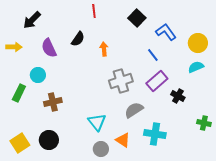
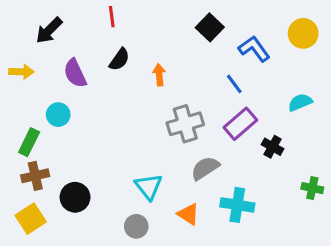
red line: (94, 11) -> (112, 17), moved
yellow circle: (198, 43) -> (303, 33), moved
brown cross: (53, 102) -> (35, 176), moved
black circle: (49, 140) -> (75, 197), moved
gray circle: (101, 149) -> (136, 226), moved

